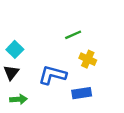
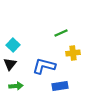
yellow cross: (88, 59) -> (73, 53), turned -32
blue rectangle: (82, 93) -> (60, 86), moved

